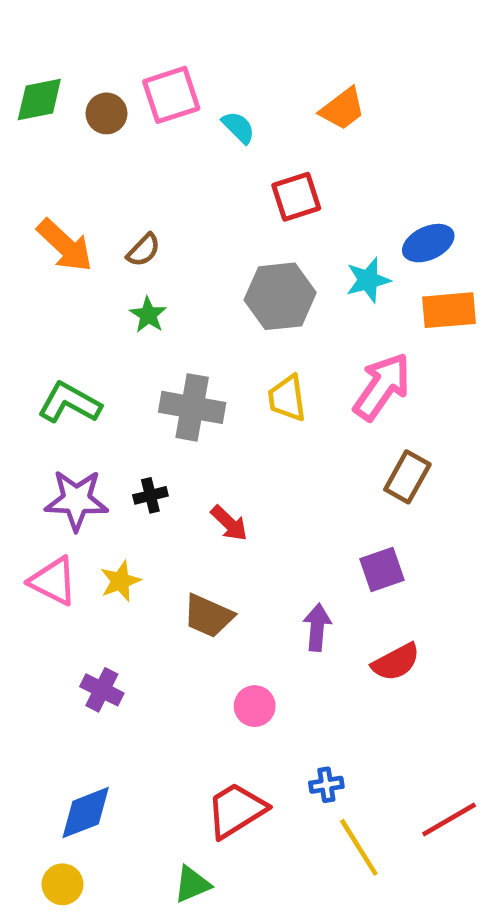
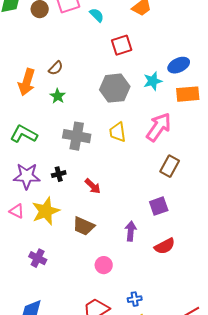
orange arrow: (65, 245) -> (27, 82), moved, turned 64
pink triangle: (53, 581) -> (17, 211), size x0.7
yellow star: (120, 581) -> (46, 211), size x1.6

